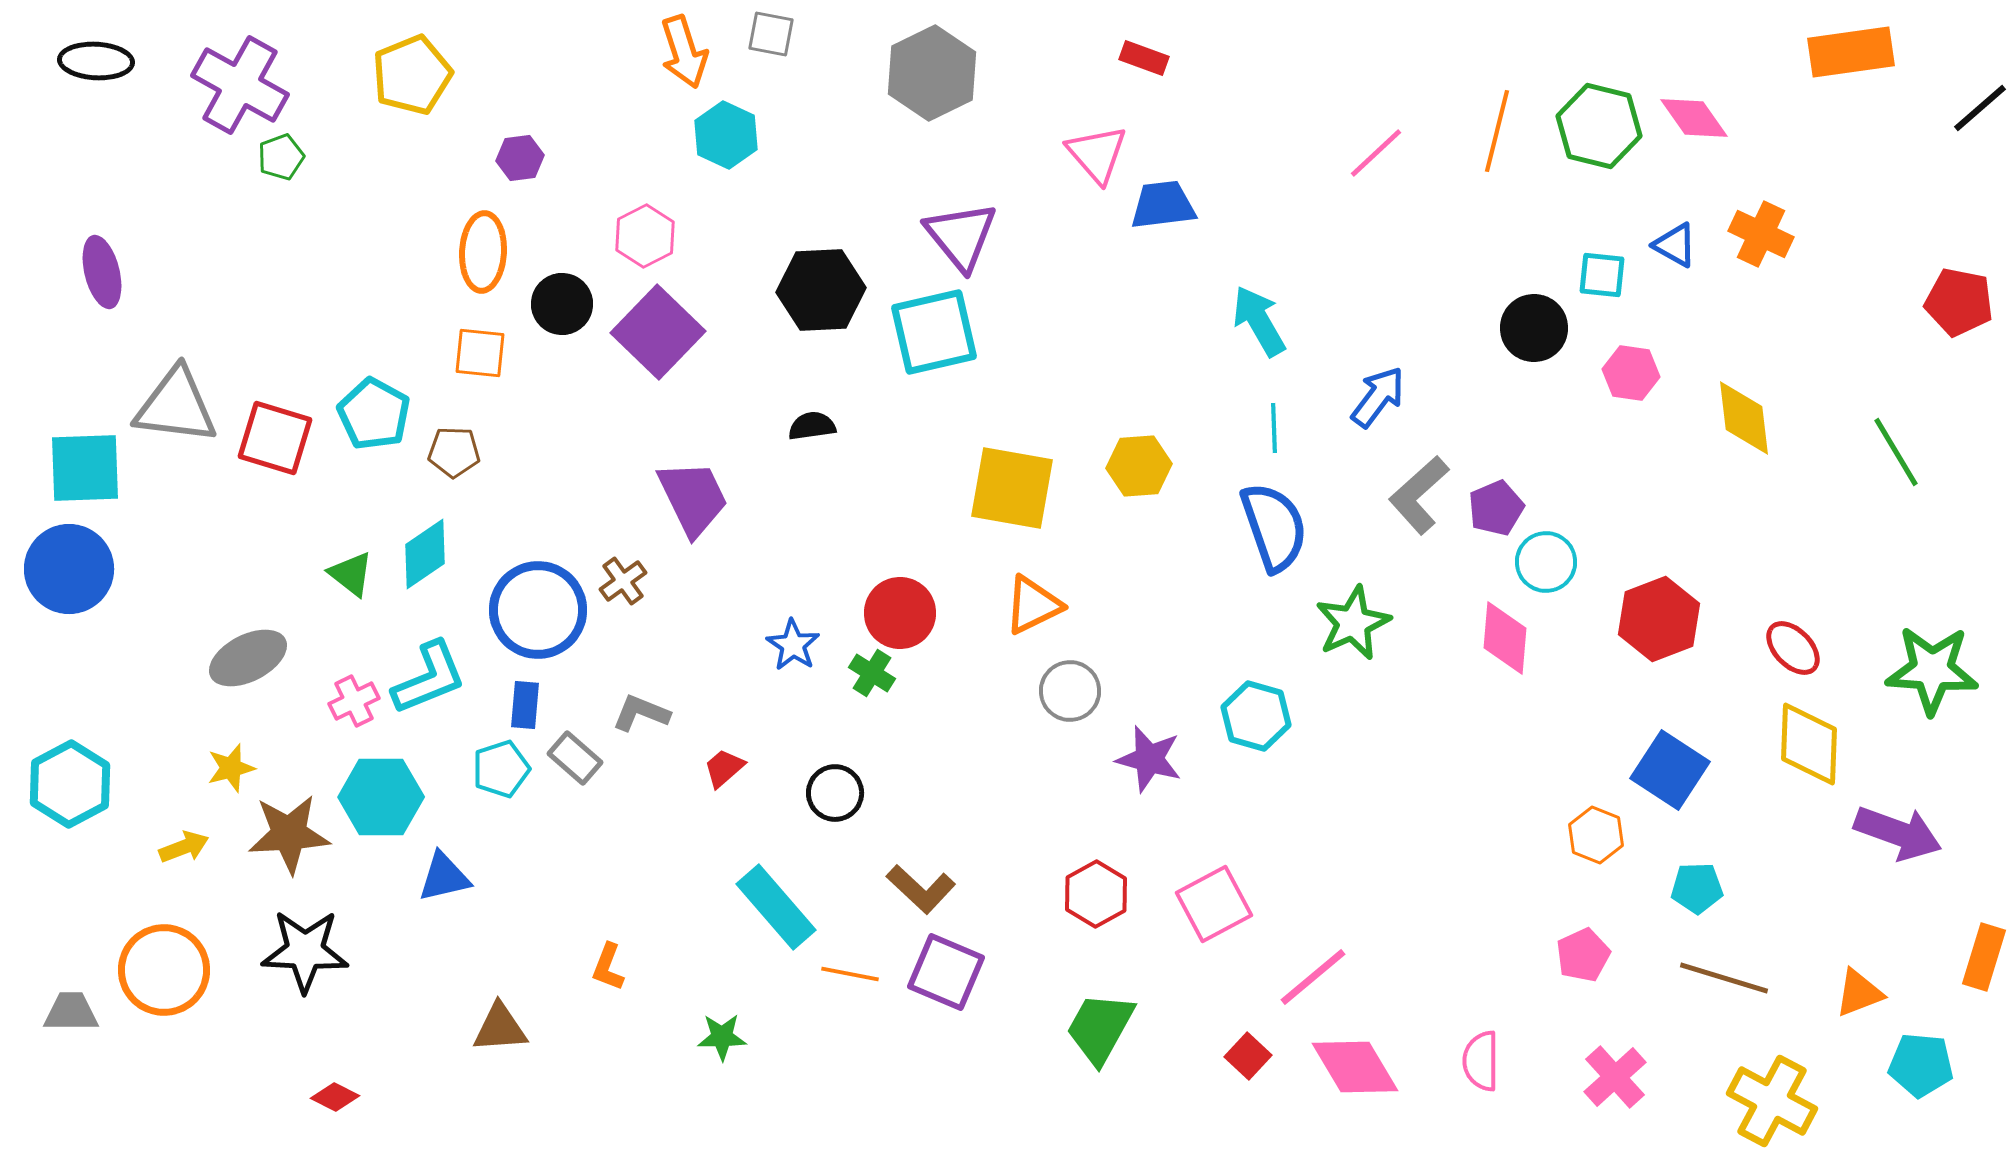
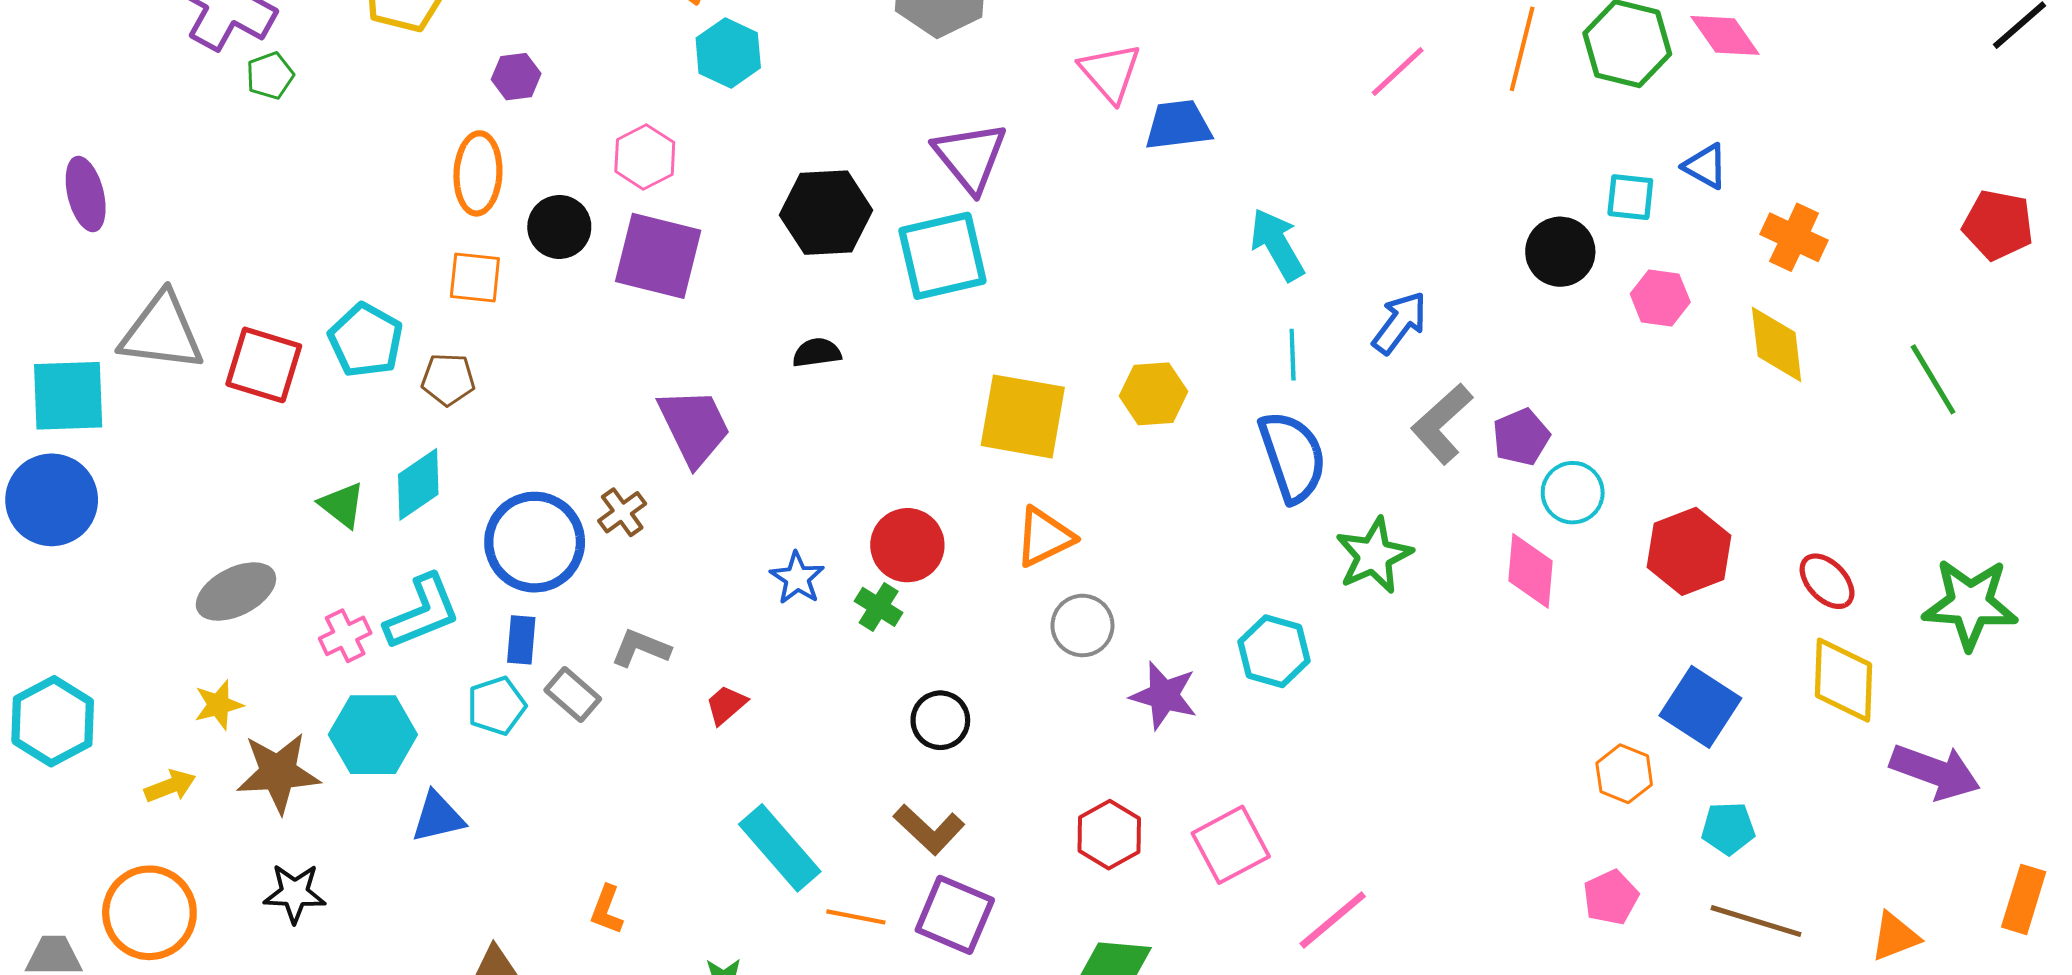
orange cross: (1761, 234) -> (1794, 237), moved
purple square: (658, 332) -> (658, 256), turned -30
black circle: (835, 793) -> (940, 720), moved
black star: (305, 951) -> (295, 893), size x0.7

